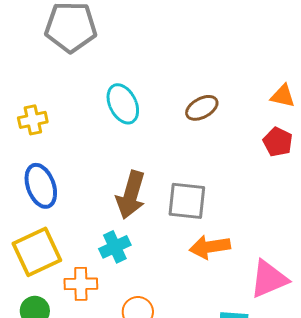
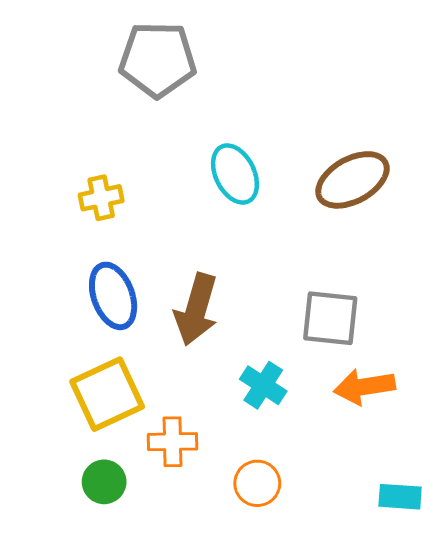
brown ellipse: (202, 108) -> (352, 180), size x1.5
brown arrow: (131, 195) -> (196, 309), moved
cyan cross: (115, 247) -> (263, 385), moved, turned -32

